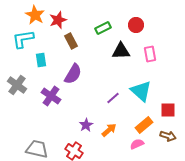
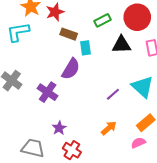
red circle: (136, 25) -> (137, 17), size x1.6
brown rectangle: (71, 41) -> (69, 34), turned -42
cyan rectangle: (41, 60) -> (86, 48), moved
purple star: (86, 125) -> (59, 128), moved

